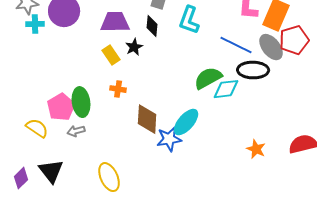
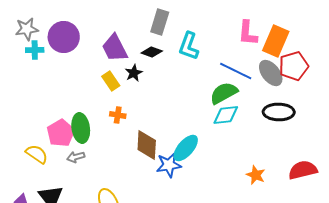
purple trapezoid: (115, 22) -> (115, 48), turned -116
black diamond: (152, 26) -> (152, 52), turned -75
black ellipse: (253, 70) -> (279, 112), moved
green semicircle: (208, 78) -> (224, 93), moved

